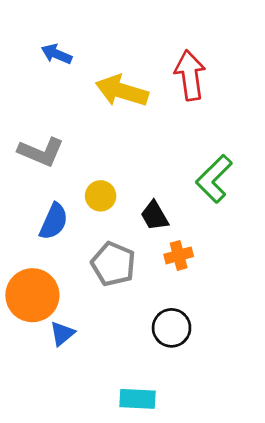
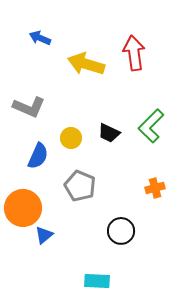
black trapezoid: (154, 216) -> (109, 133), moved, turned -35
orange cross: (179, 255) -> (155, 188), moved

